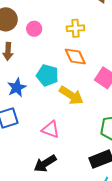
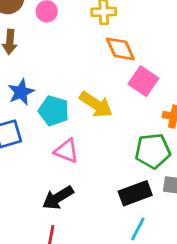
orange diamond: (75, 57) -> (120, 49), moved
cyan pentagon: (47, 75) -> (54, 111), moved

